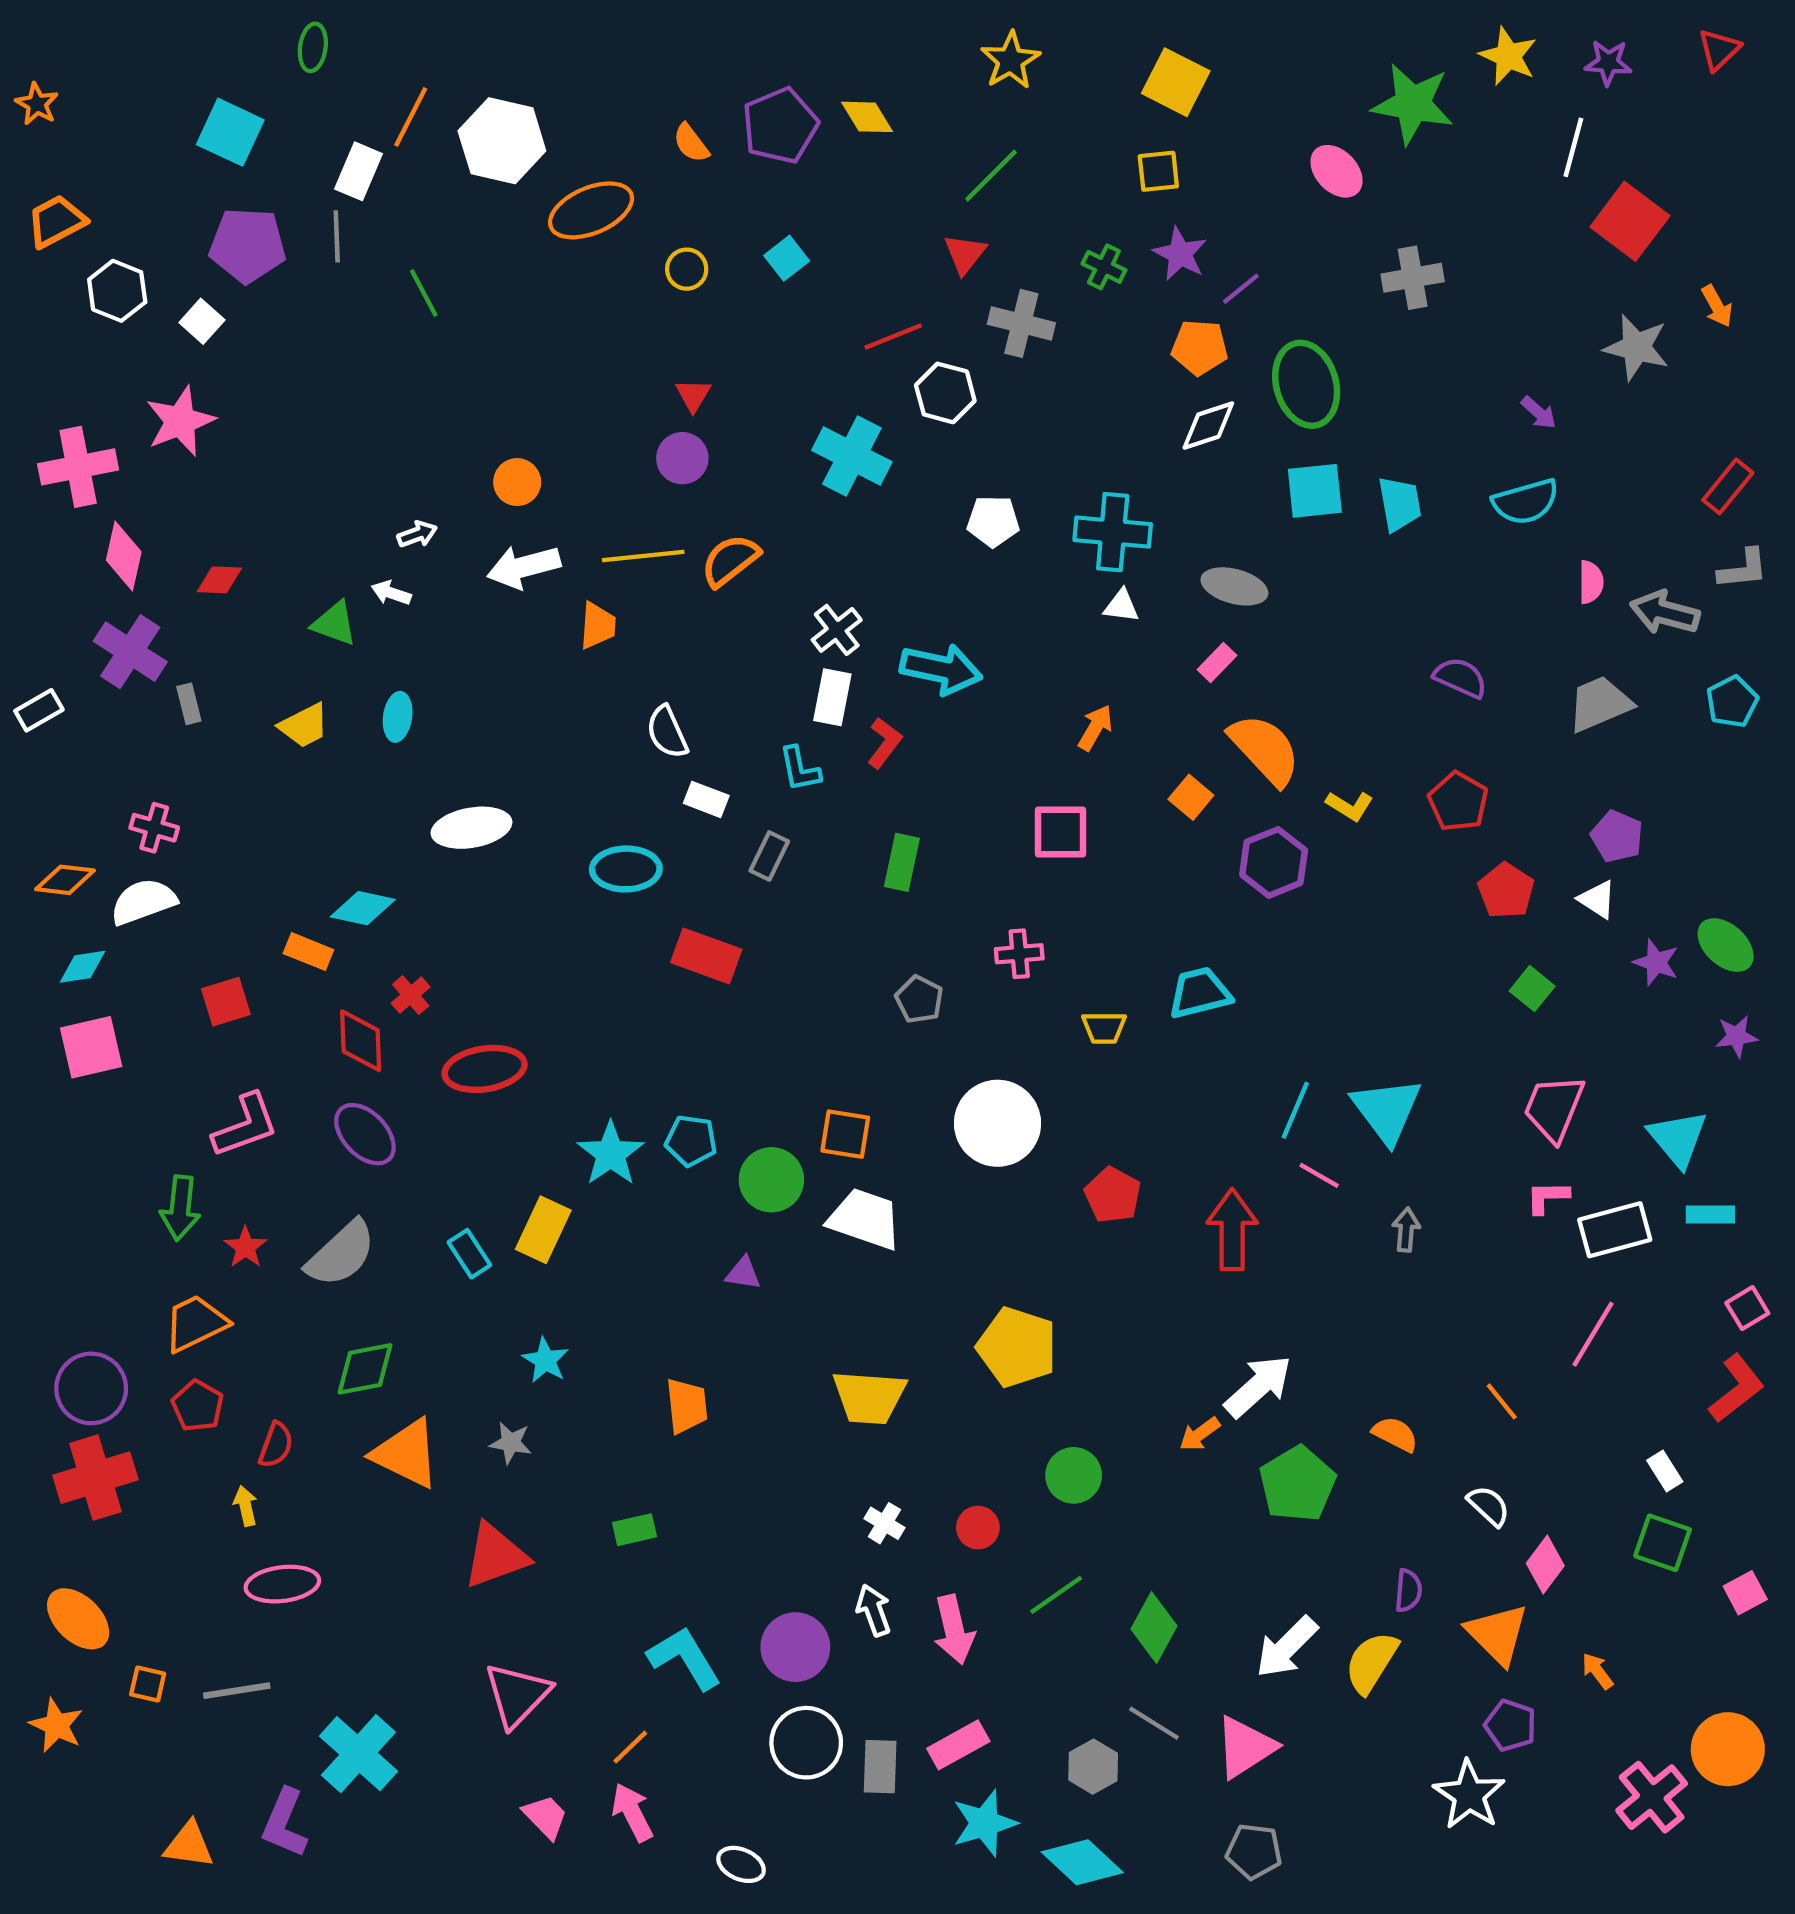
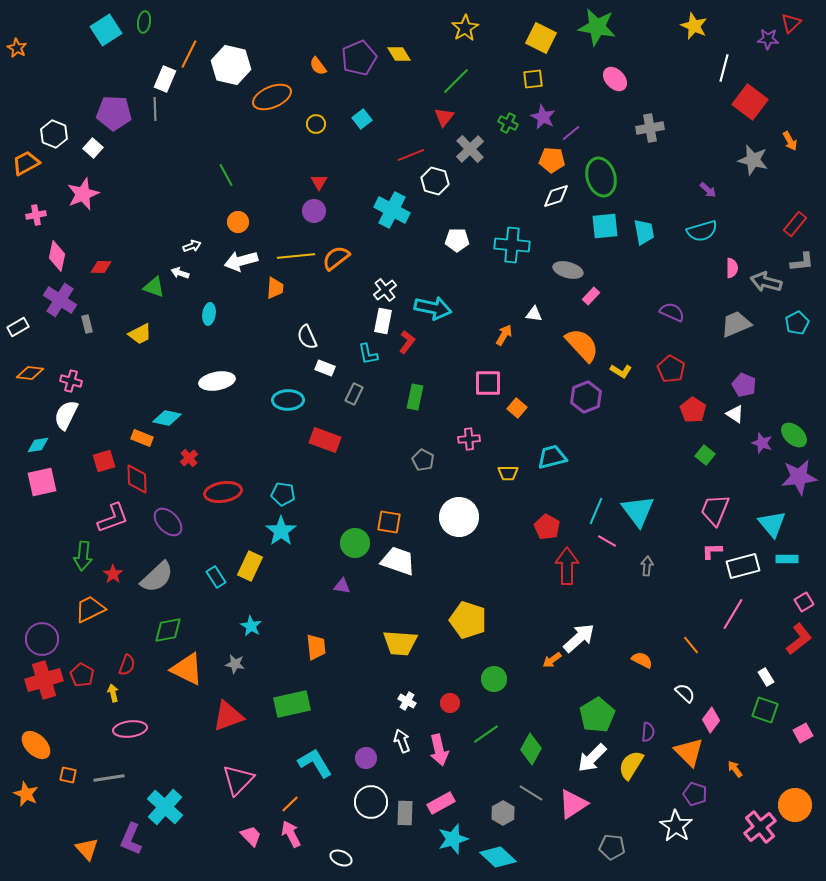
purple star: (1608, 63) -> (768, 39), moved
green star: (1413, 104) -> (597, 27), moved
cyan square: (230, 132) -> (106, 30), moved, turned 32
orange trapezoid: (56, 221) -> (26, 163), moved
green line: (424, 293) -> (226, 175), moved
gray cross: (1021, 323) -> (470, 149), turned 32
pink cross: (78, 467) -> (36, 215), size x0.6
white triangle: (1121, 606) -> (534, 314), moved
pink rectangle: (1217, 662) -> (591, 296), moved
cyan ellipse: (398, 717) -> (209, 314), moved
orange square: (1191, 797) -> (517, 408), moved
orange diamond: (65, 880) -> (30, 373), moved
white semicircle: (143, 902) -> (66, 415), turned -44
purple star: (1736, 1036) -> (799, 477), size x1.8
red diamond: (361, 1041) -> (137, 479), moved
cyan pentagon: (691, 1141) -> (283, 494), moved
red pentagon: (1113, 1195) -> (547, 527), moved
red pentagon: (198, 1406) -> (82, 675), moved
green pentagon: (1297, 1484) -> (597, 715), moved
green rectangle: (635, 1530) -> (292, 704), size x1.8
purple circle: (795, 1647) -> (366, 758), size x0.7
orange triangle: (189, 1845) -> (87, 849), turned 40
gray pentagon: (1254, 1851) -> (612, 847), moved

